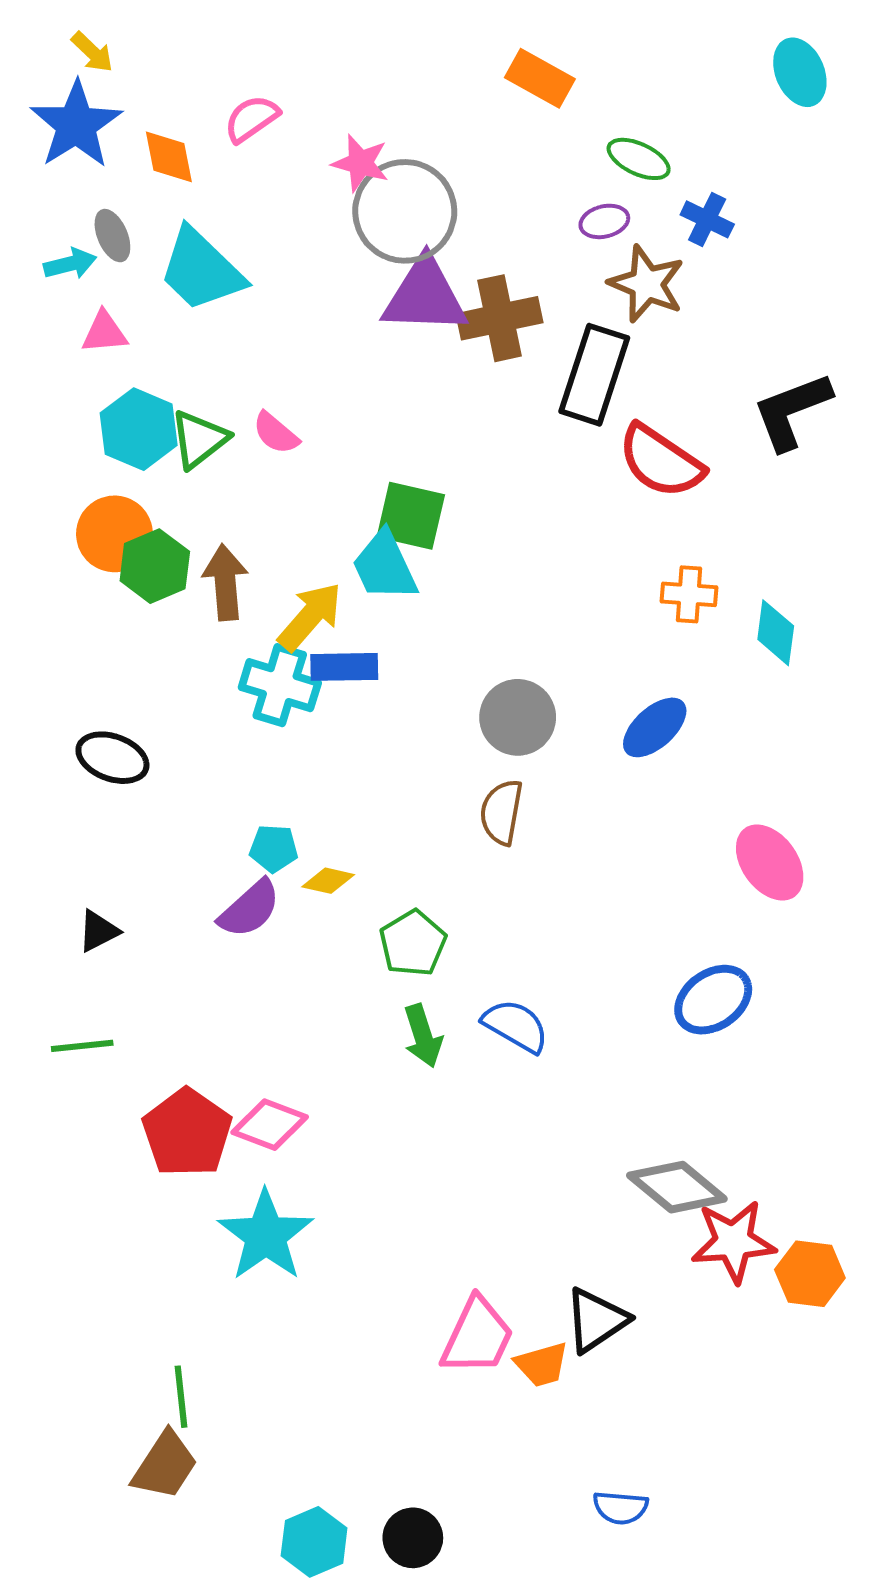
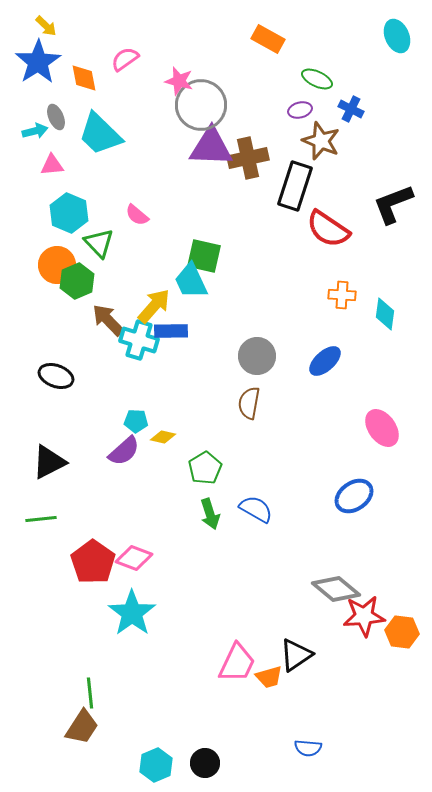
green triangle: (199, 439) -> (99, 243), moved, turned -36
brown arrow: (225, 582) -> (108, 320), moved, turned -39
black triangle: (98, 931) -> (49, 462), size x1.6

